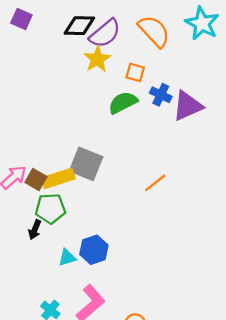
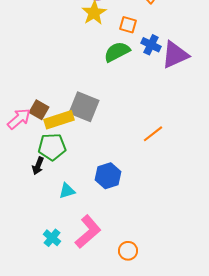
brown square: (36, 179) -> (39, 110), moved
orange line: (155, 183) -> (153, 134), moved
blue hexagon: (94, 250) -> (108, 176), moved

